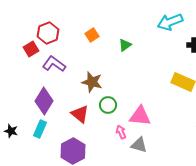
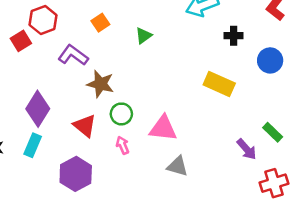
purple L-shape: (54, 64) -> (73, 55), moved
pink arrow: (121, 132) -> (123, 145), moved
gray triangle: (139, 145) -> (177, 166), moved

